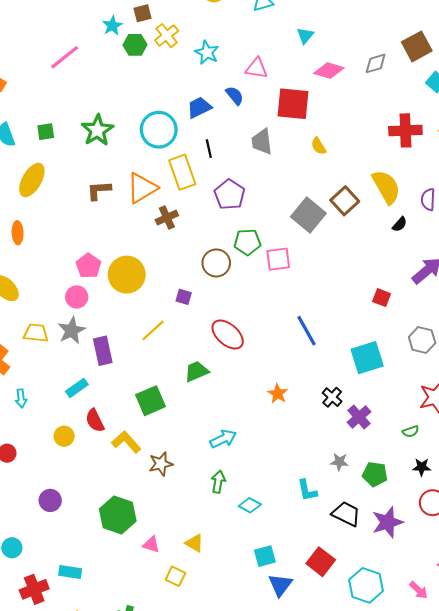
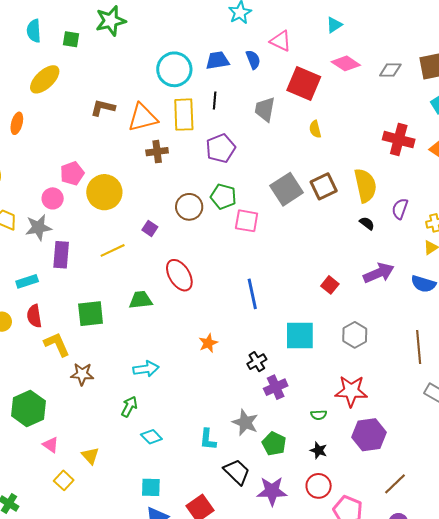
green star: (97, 130) -> (111, 21), moved
black semicircle: (400, 224) -> (367, 223), turned -112
gray star: (339, 462) -> (245, 423), size x1.5

